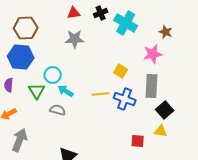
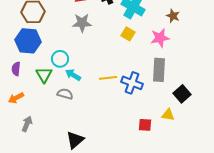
yellow square: (121, 71) -> (128, 34), moved
black square: (165, 110) -> (182, 94), moved
gray arrow: (20, 140) -> (27, 124), size x0.7

